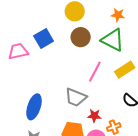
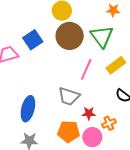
orange star: (118, 15) -> (113, 10), moved
brown circle: (81, 37) -> (70, 36), size x1.4
green triangle: (113, 40) -> (102, 37), turned 30

